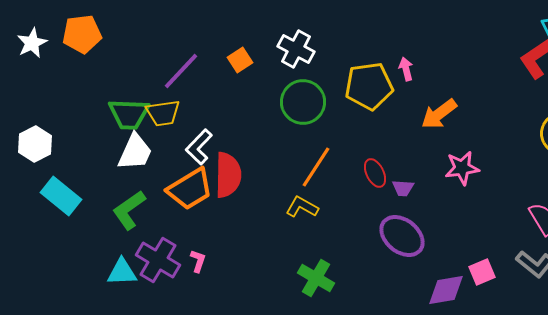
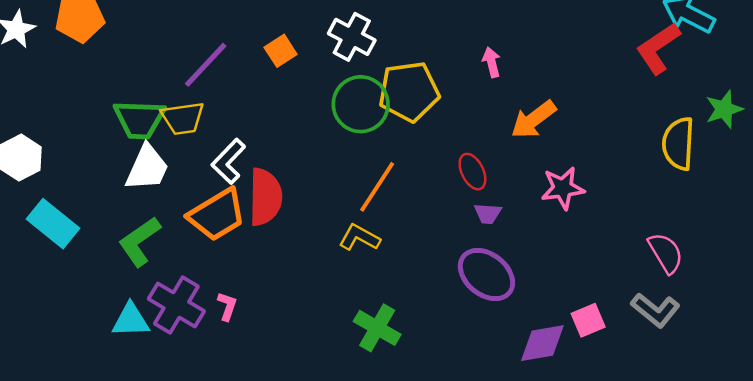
yellow pentagon: (369, 86) -> (409, 91), moved
red ellipse: (375, 173) -> (472, 172), moved

